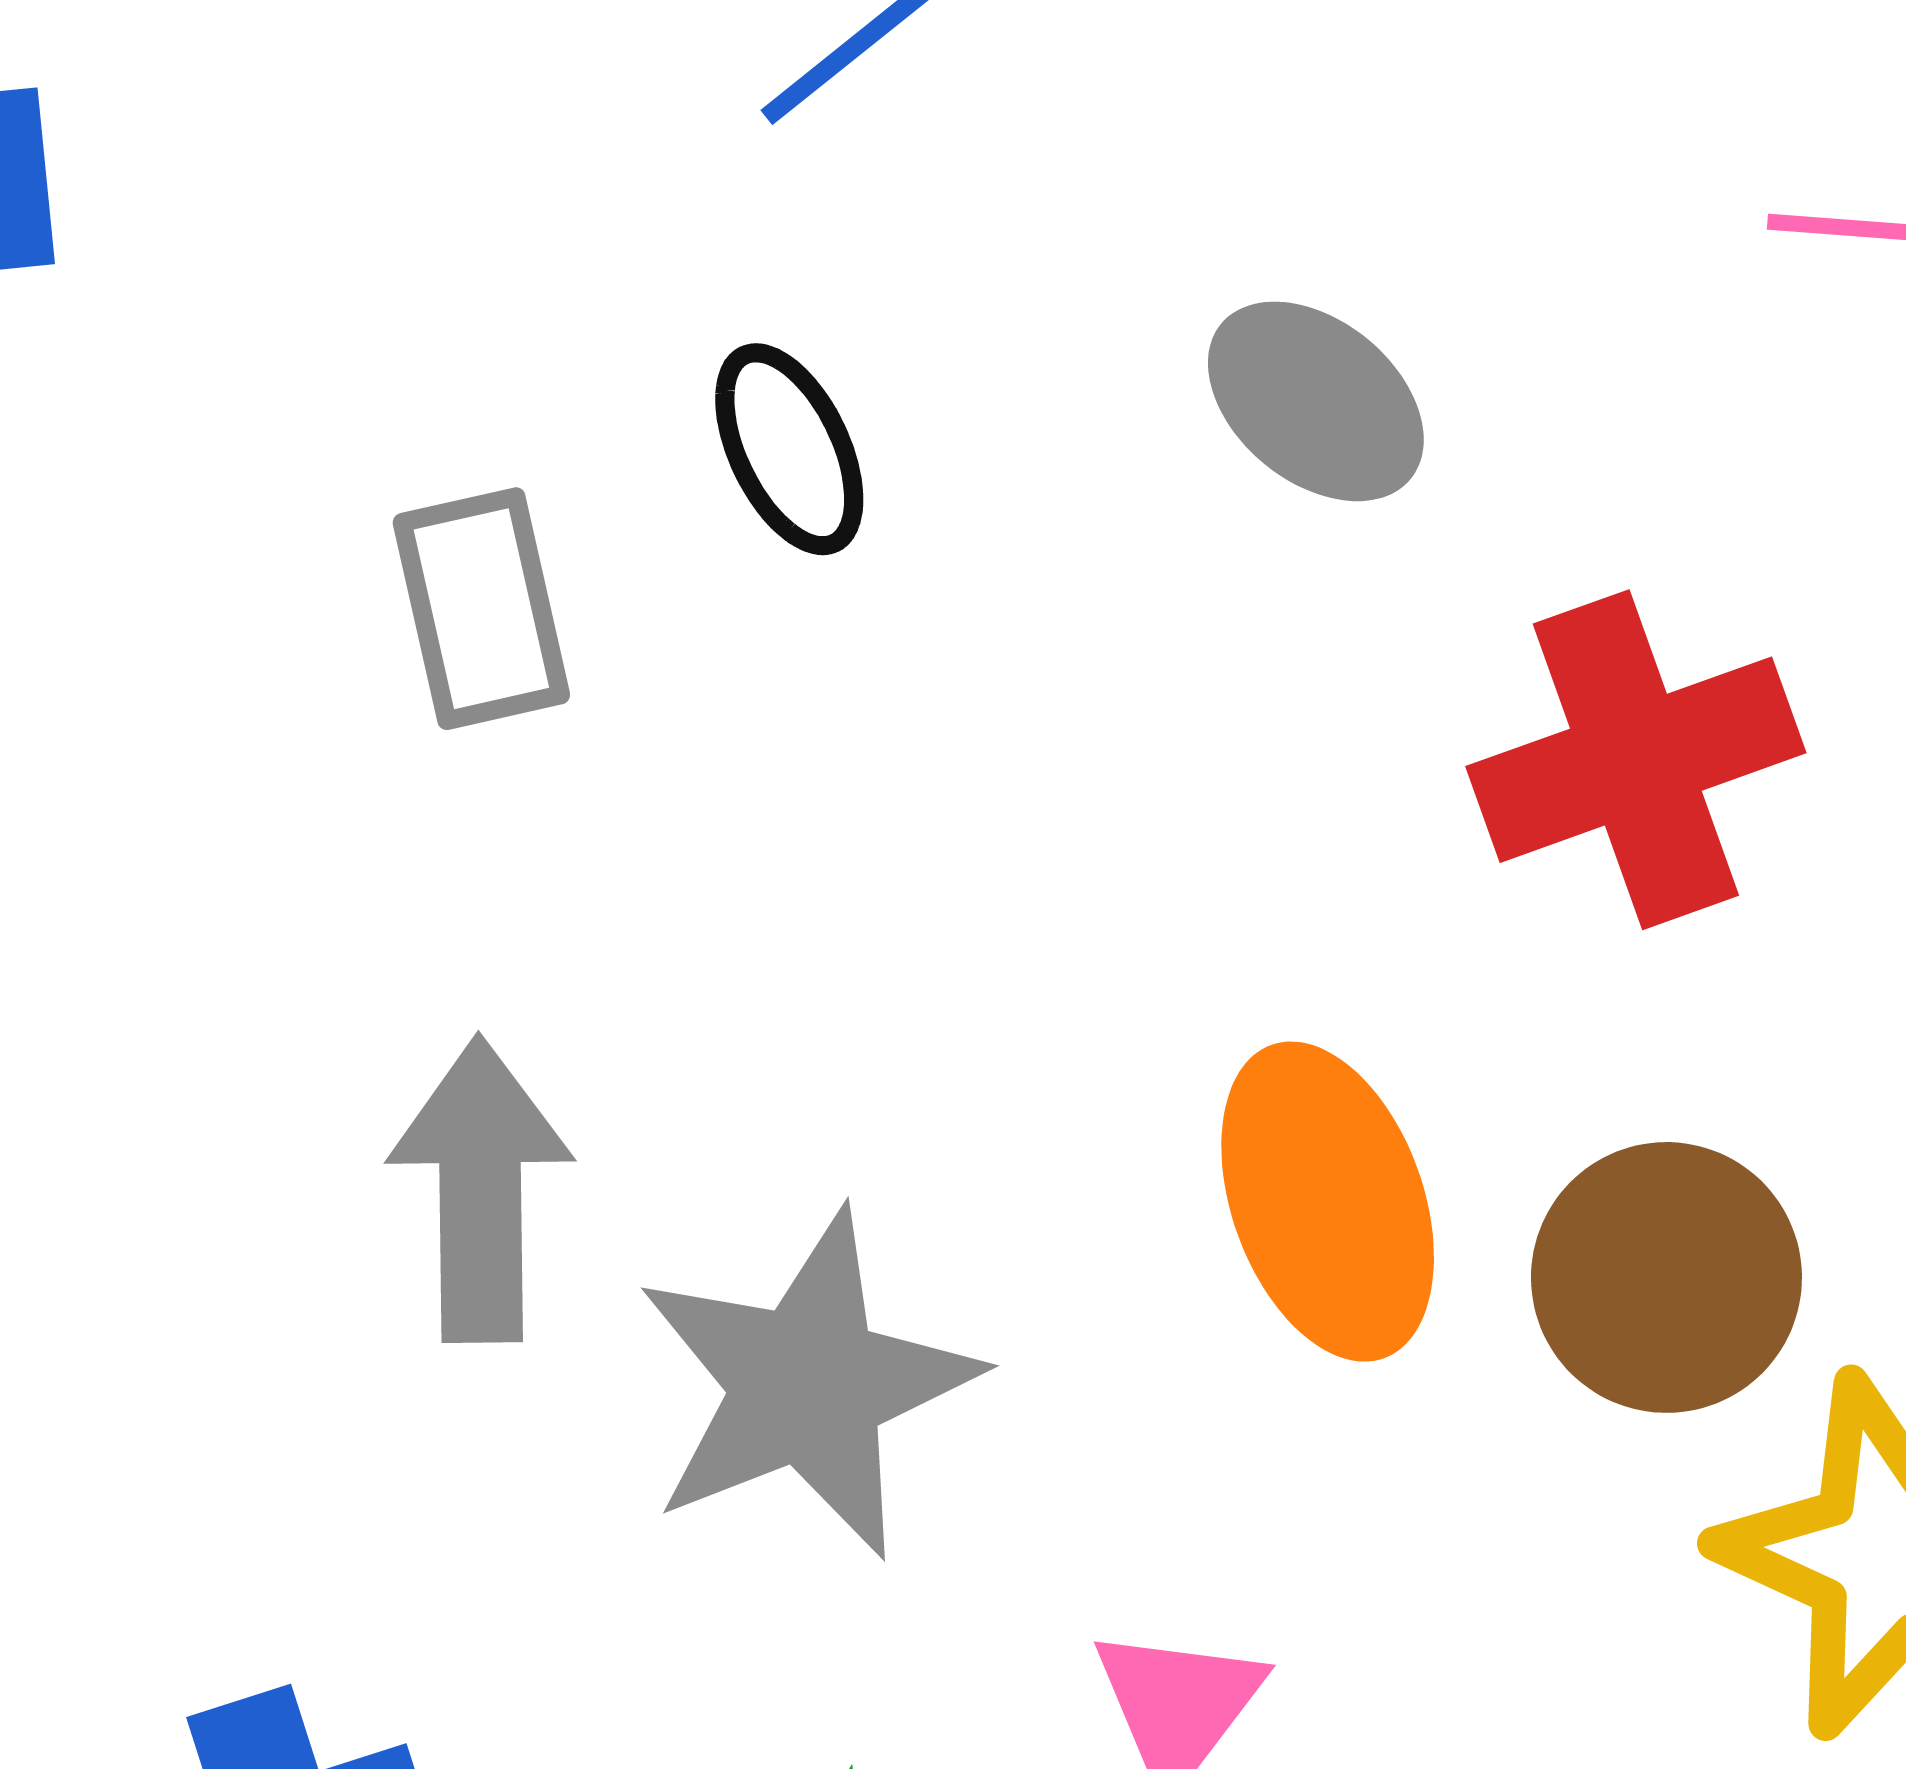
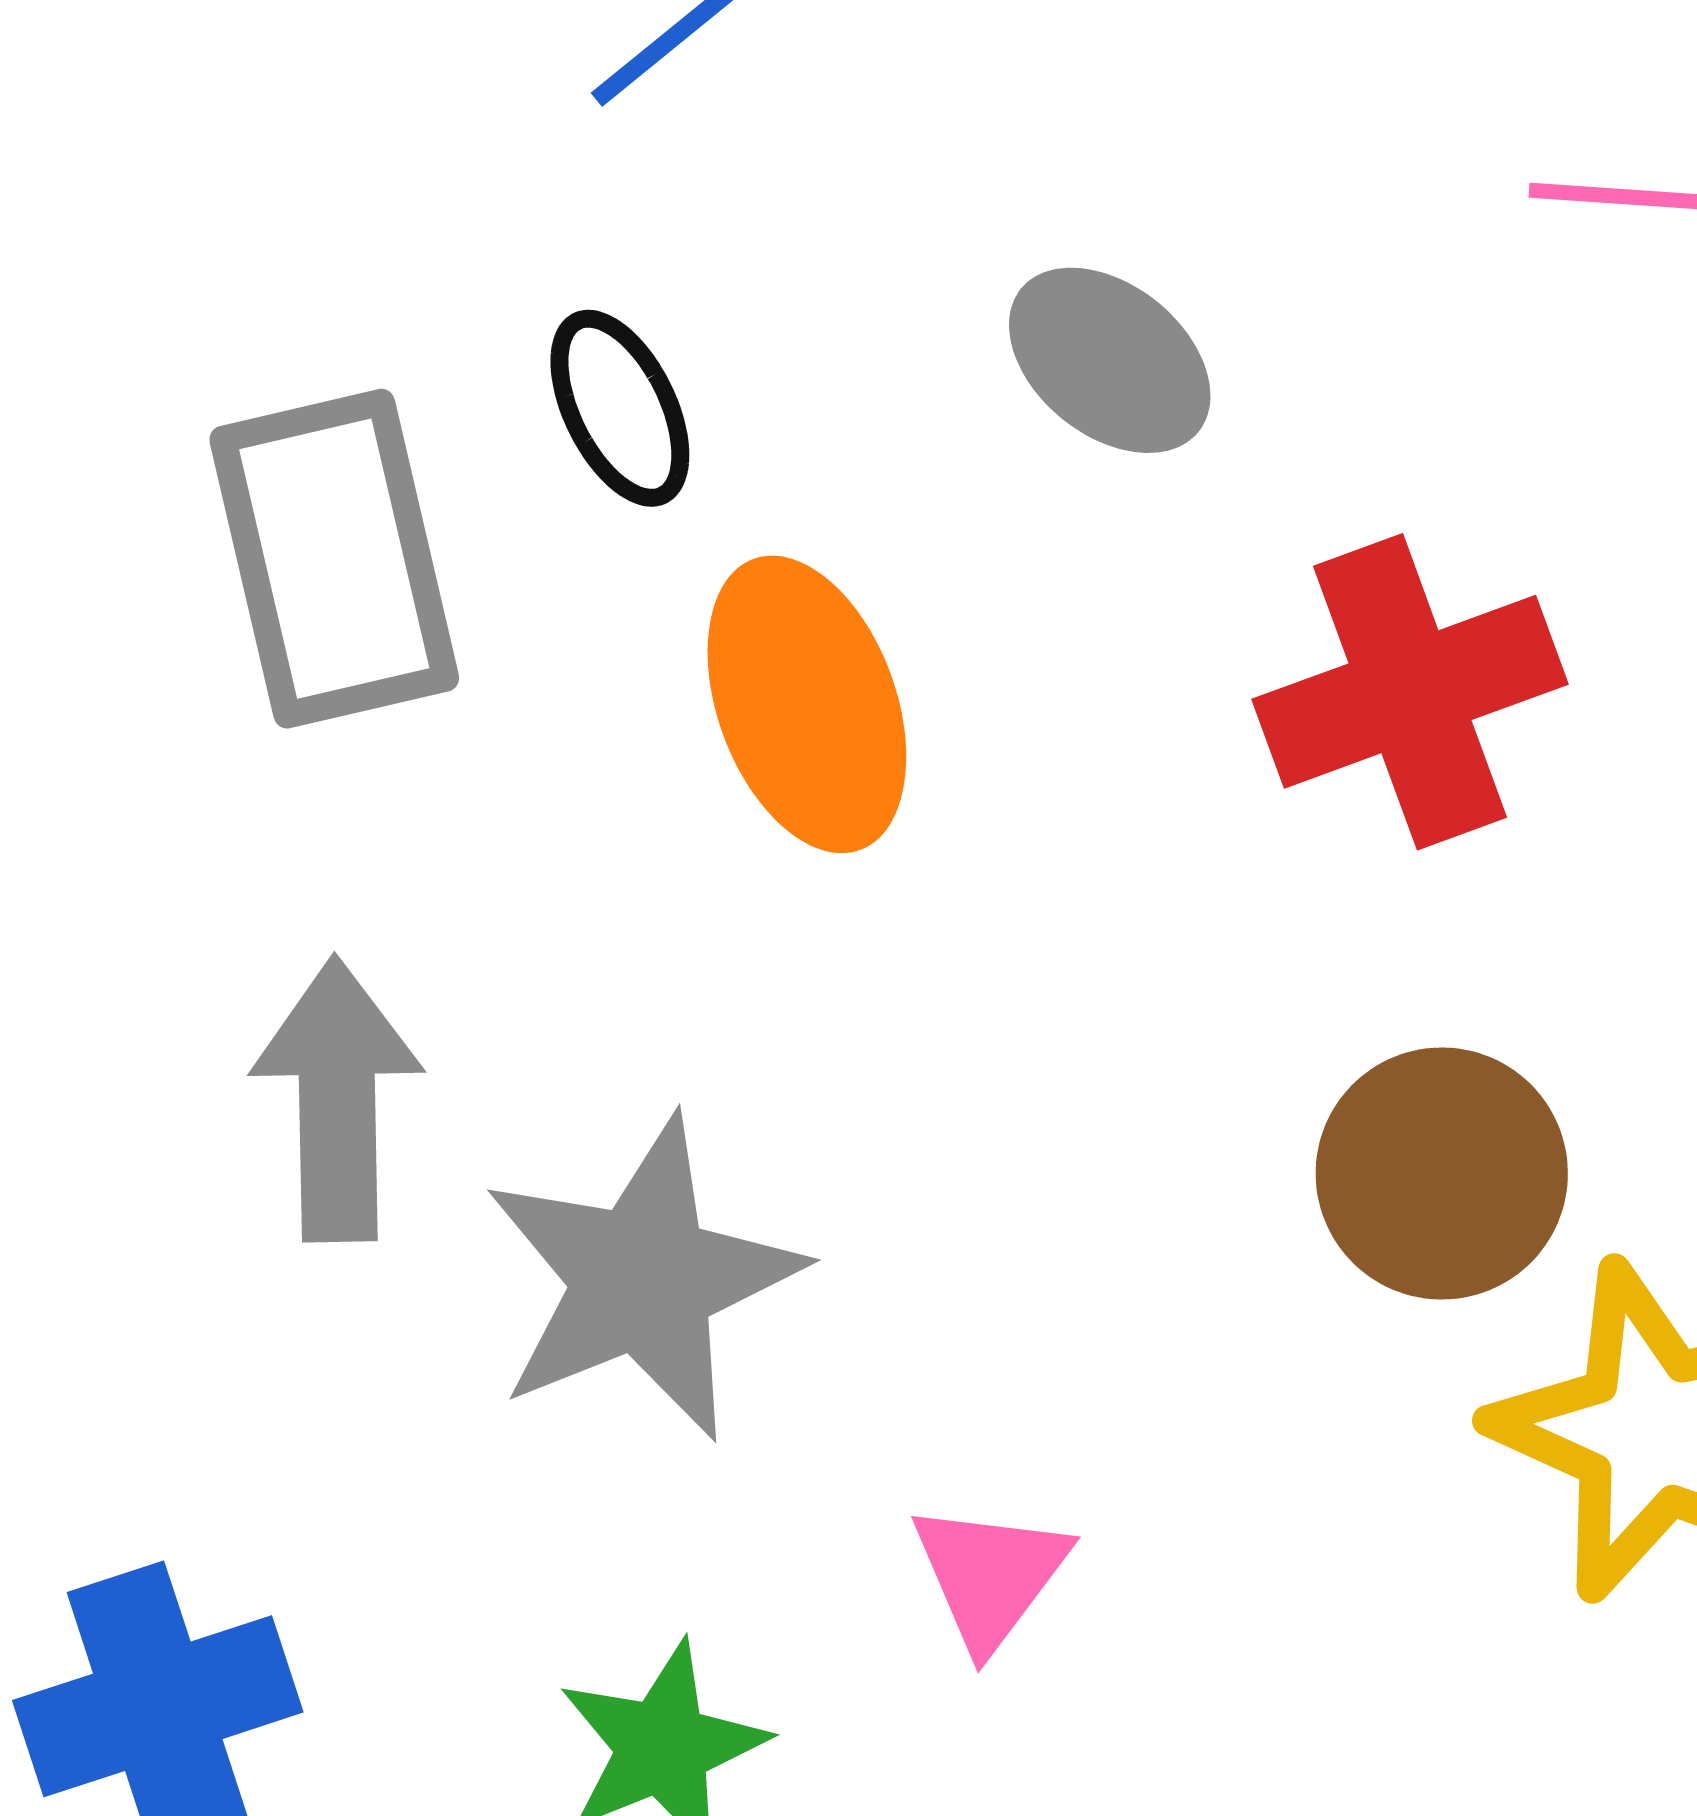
gray rectangle: (481, 609) -> (334, 559), size x1.5
orange ellipse: (1328, 1202) -> (807, 704), moved

